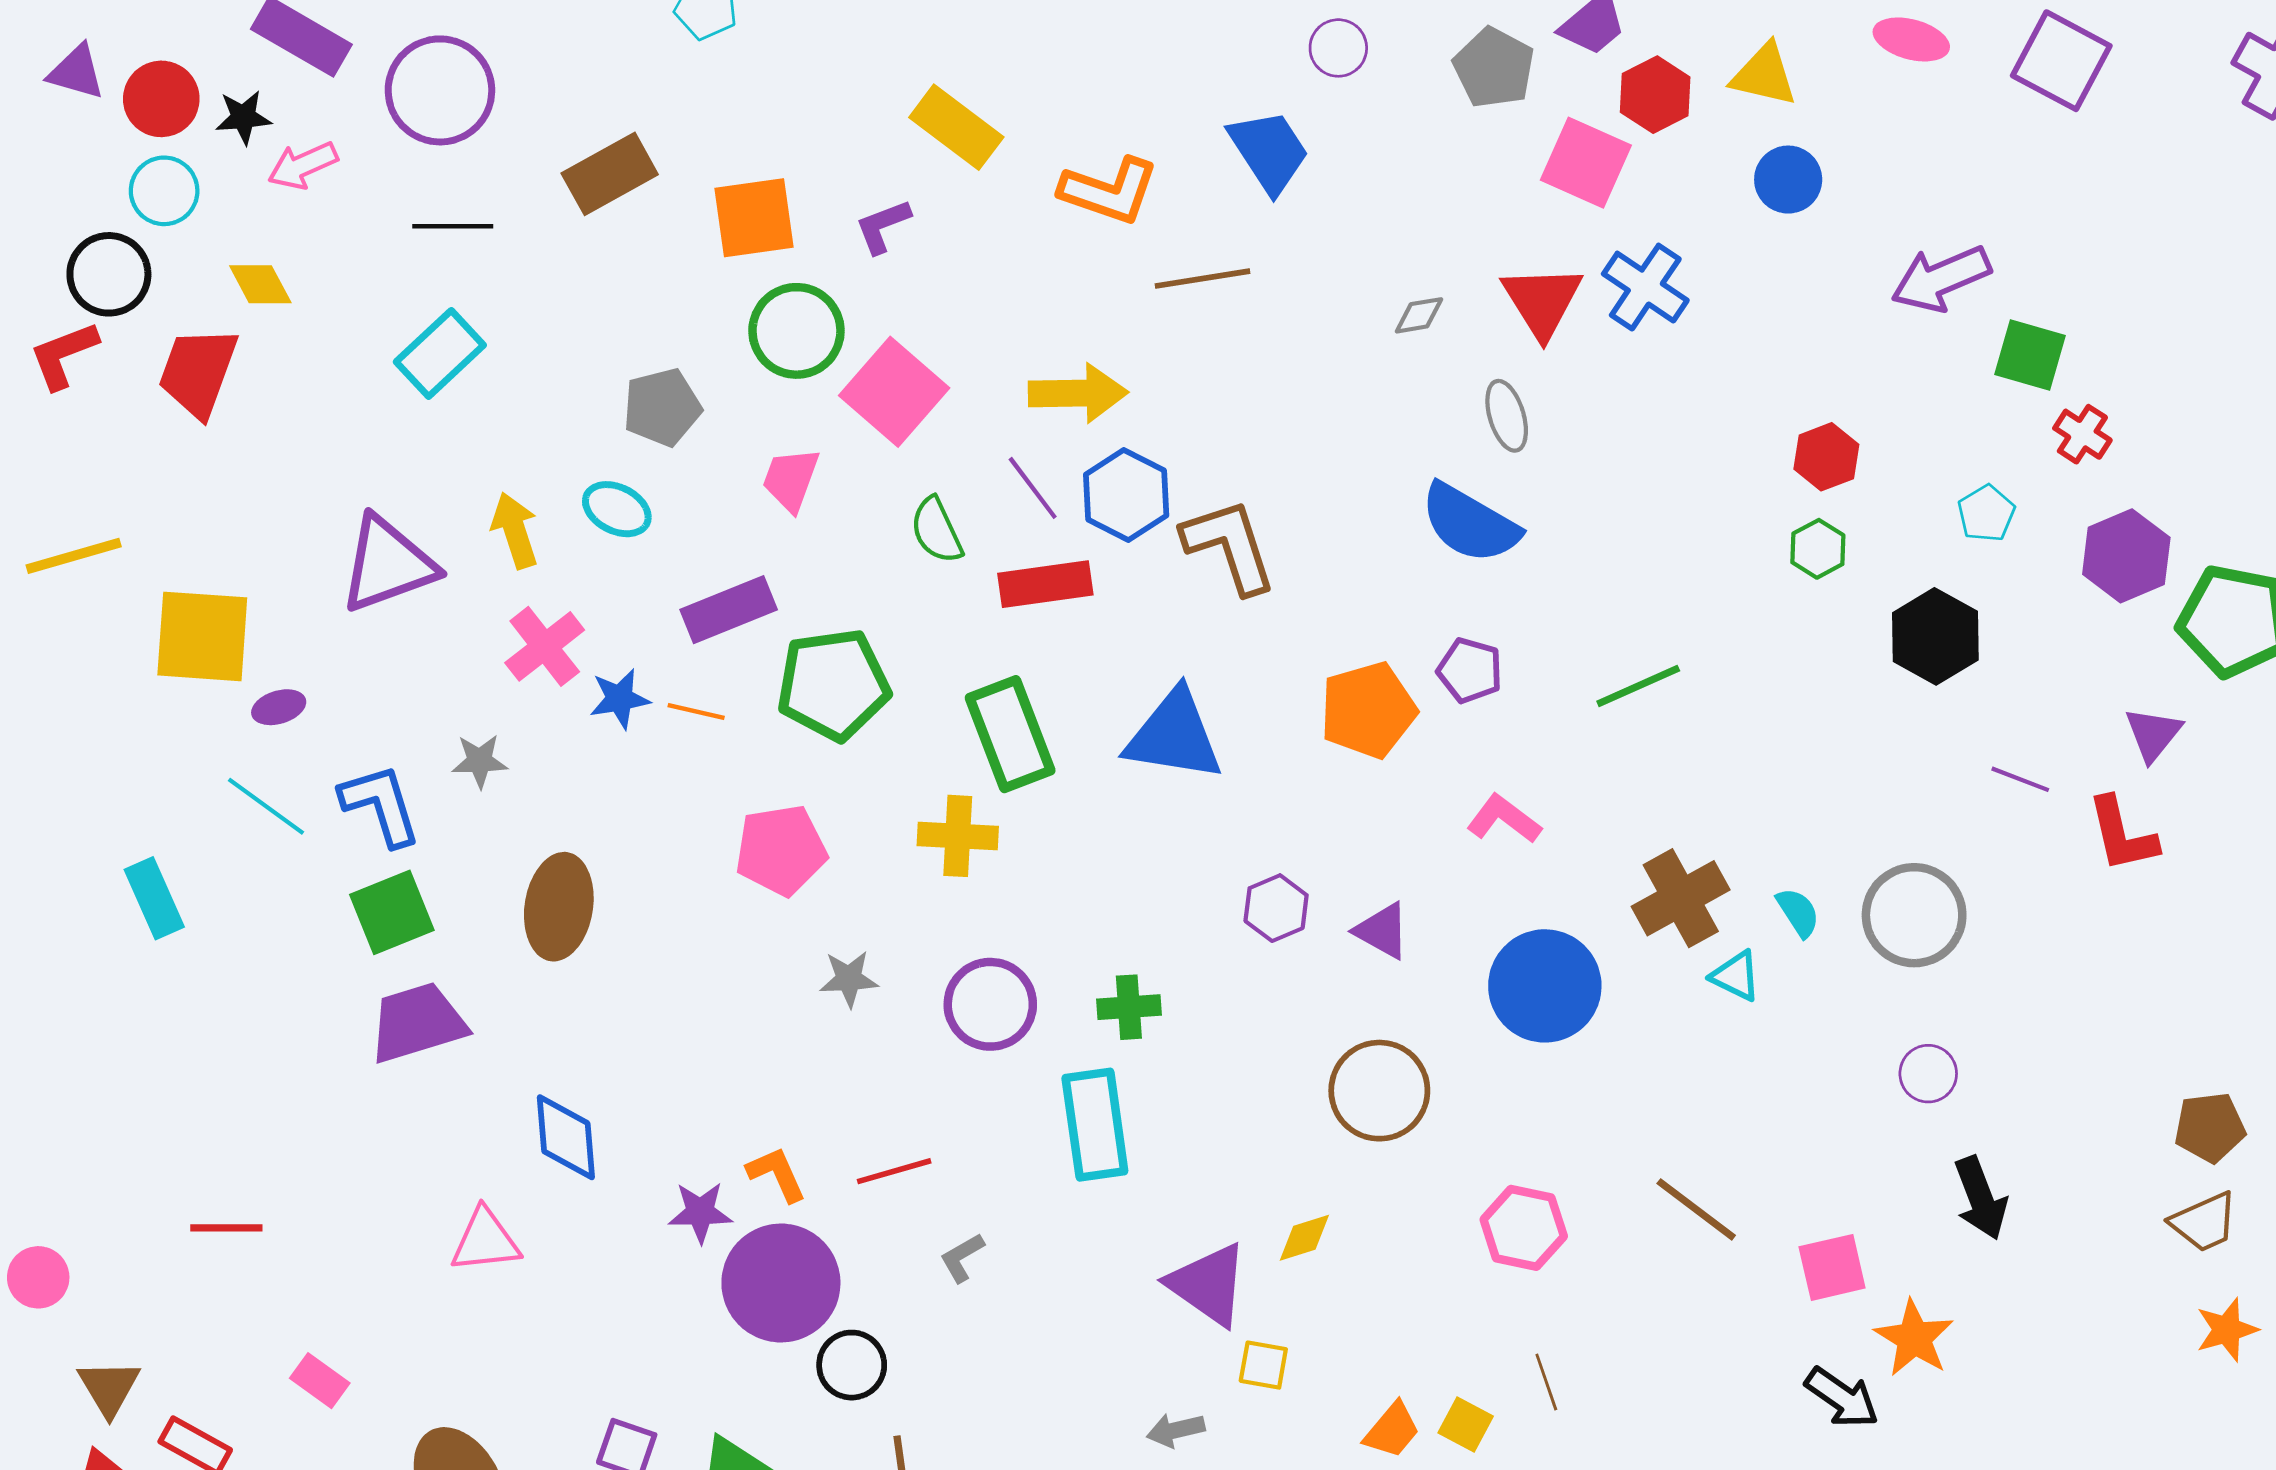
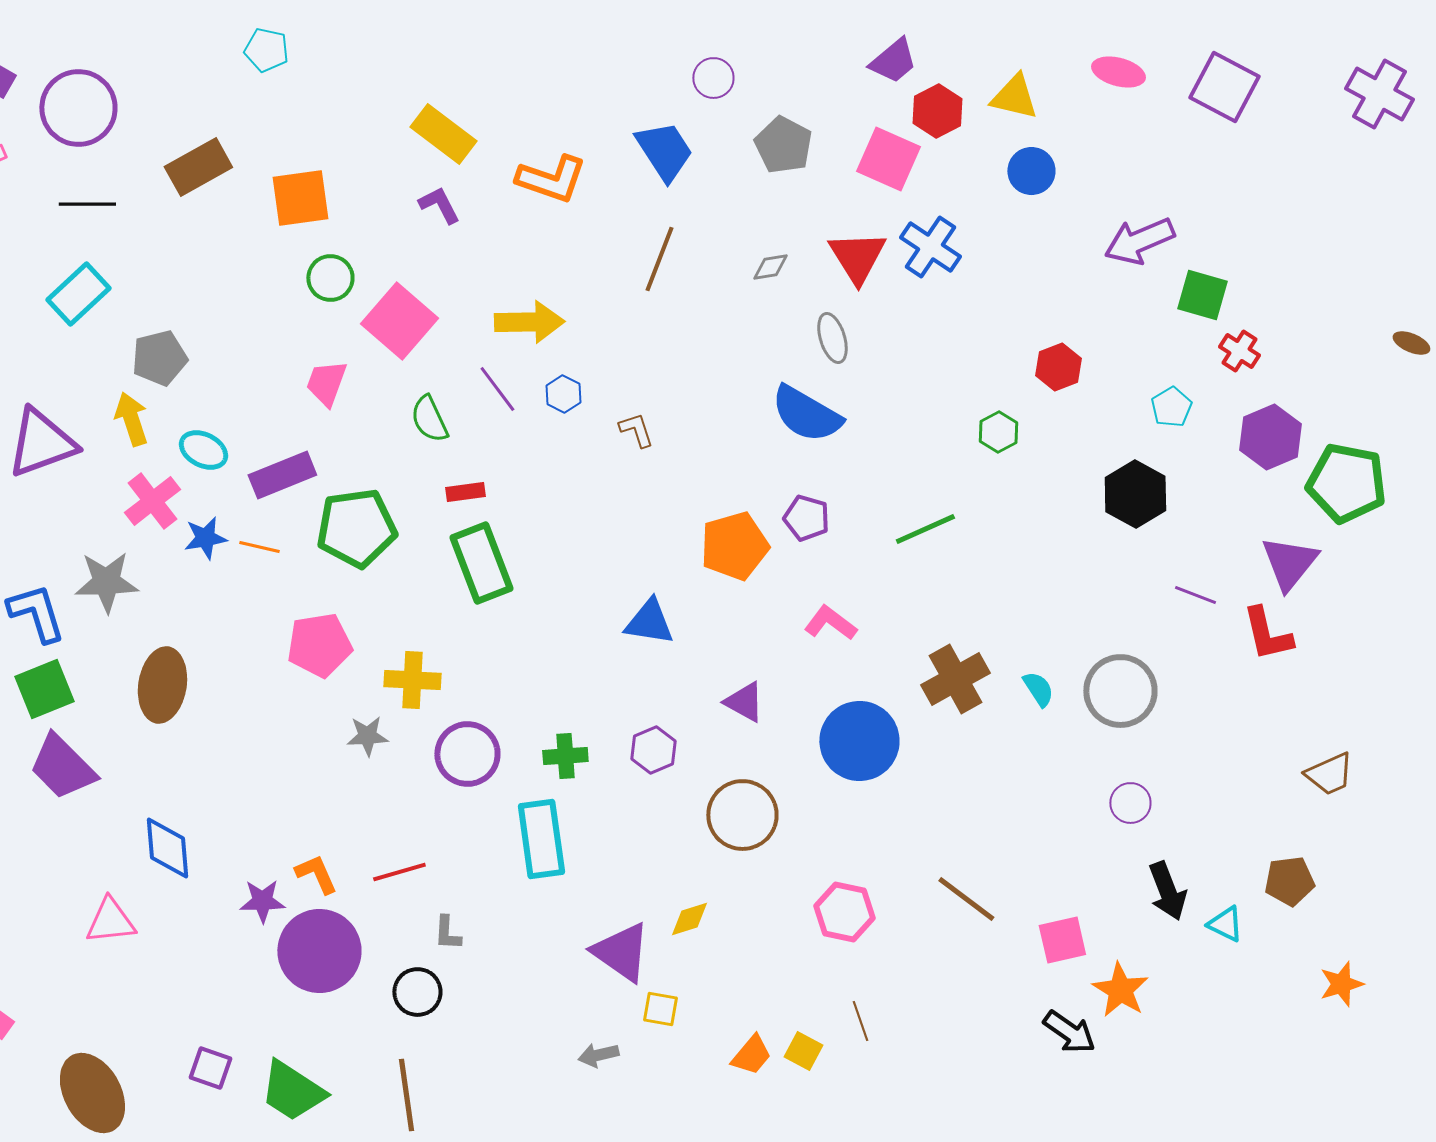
gray pentagon: (1494, 68) -> (783, 145), moved
purple L-shape: (883, 226) -> (439, 205), moved, turned 84
brown line: (1202, 279) -> (659, 259), moved, turned -60
green circle: (796, 331) -> (330, 278), size x0.7
gray pentagon: (662, 407) -> (159, 358), moved
blue hexagon: (1126, 495) -> (563, 394), size x0.6
cyan ellipse: (617, 509) -> (203, 450), moved
brown L-shape: (1229, 546) -> (636, 430), size x0.5
green hexagon: (1818, 549) -> (998, 432), moved
red rectangle: (1045, 584) -> (465, 492), moved, size x0.6
purple triangle: (2153, 734) -> (1289, 563), size x1.4
blue triangle: (1174, 736) -> (649, 622), moved, size x0.7
gray star: (480, 761) -> (106, 582), size x1.6
yellow cross: (958, 836) -> (412, 680), moved
purple hexagon: (1276, 908) -> (653, 750), moved
cyan triangle: (1736, 976) -> (1225, 924), moved
purple trapezoid: (417, 1023) -> (62, 767), turned -118
brown pentagon: (2210, 1127) -> (1289, 881), moved
brown trapezoid: (2204, 1222) -> (1329, 774), moved
gray L-shape: (962, 1258) -> (447, 933), turned -57
black circle: (852, 1365) -> (417, 992), moved

